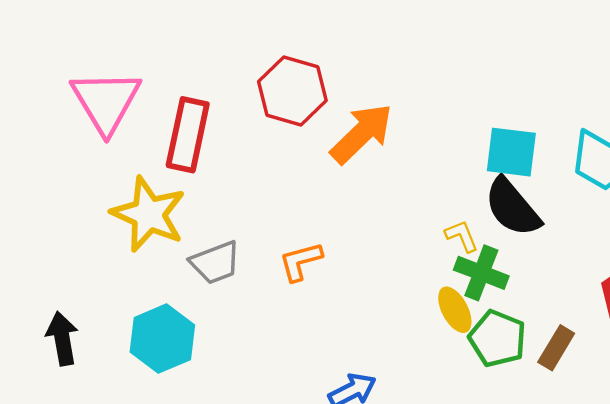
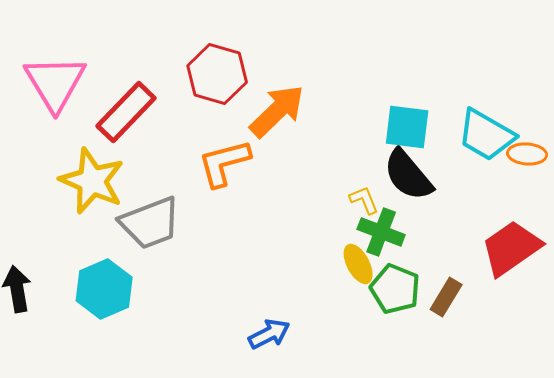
red rectangle: (188, 135) -> (126, 112), turned 32
orange L-shape: (301, 261) -> (224, 163), moved, size x1.4
gray trapezoid: (215, 263) -> (150, 223), size x1.4

